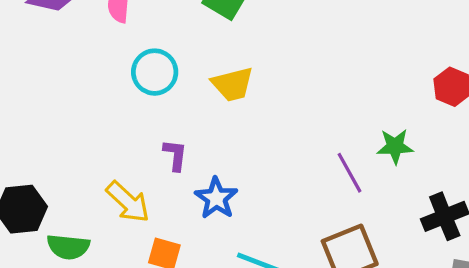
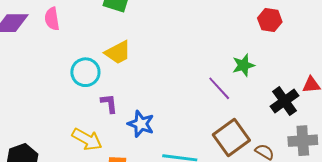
cyan circle: (155, 72) -> (85, 72), moved
yellow trapezoid: (232, 84) -> (118, 53), moved

